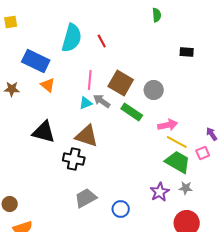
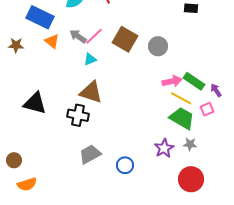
pink line: (90, 80) -> (94, 36), turned 42
gray arrow: (102, 101) -> (78, 36), moved
green rectangle: (132, 112) -> (194, 81), moved
black triangle: (44, 132) -> (35, 103), moved

